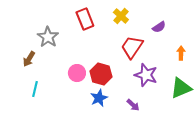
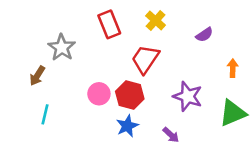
red trapezoid: (132, 47) -> (145, 59), moved

